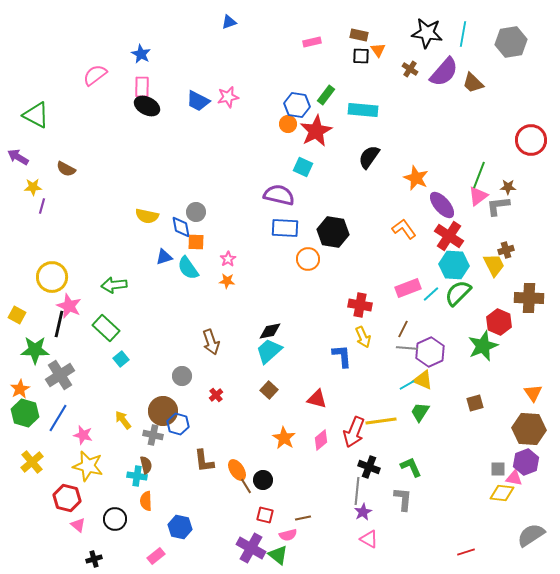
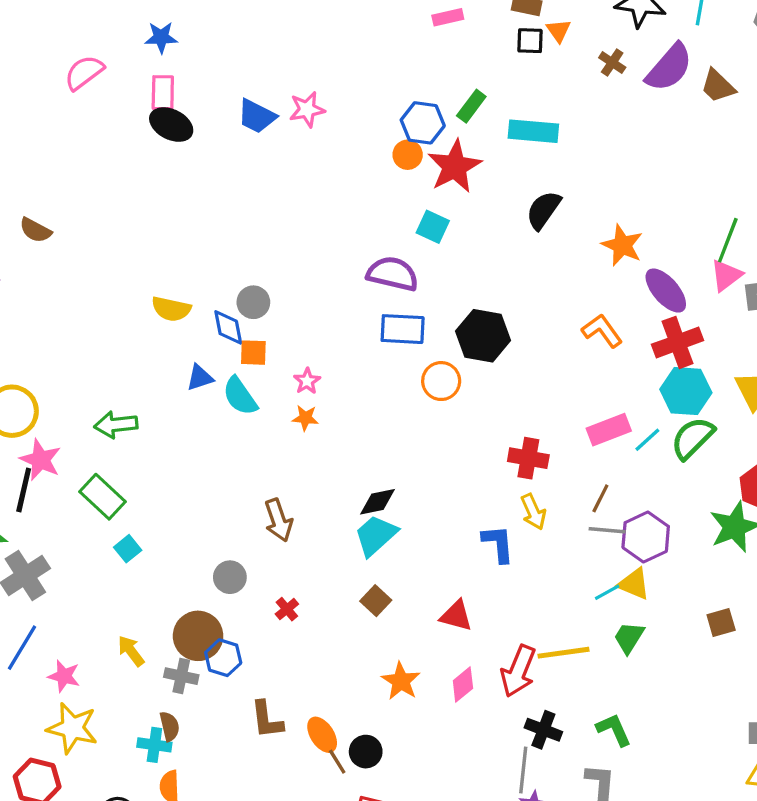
blue star: (141, 54) -> (161, 37), turned -30
red cross: (449, 236) -> (678, 342), turned 36

